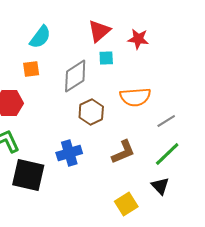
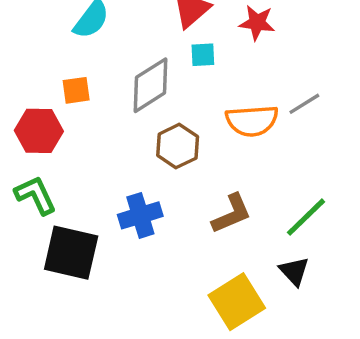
orange square: (31, 69) -> (76, 90), moved
gray line: (166, 121) -> (304, 104), moved
yellow square: (126, 204) -> (237, 302), size x1.4

